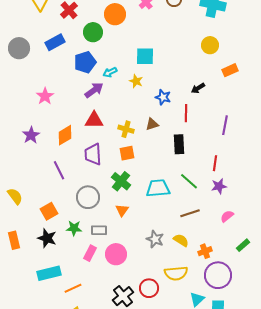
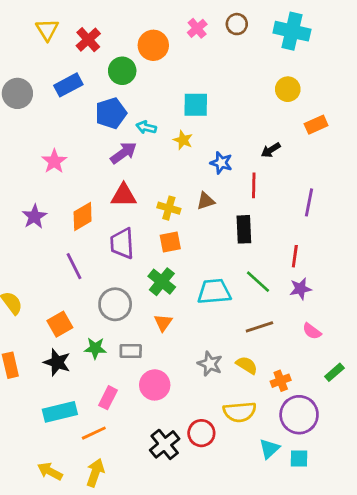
cyan arrow: (110, 72) -> (146, 127), turned 40
pink semicircle: (227, 216) -> (312, 331), turned -104
pink rectangle: (90, 253) -> (108, 398), moved

